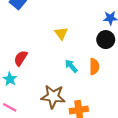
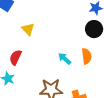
yellow triangle: (61, 33) -> (28, 29), moved

